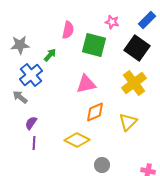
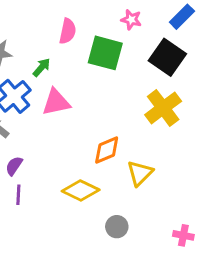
pink triangle: (86, 84) -> (56, 102), moved
yellow triangle: (128, 122) -> (140, 173), moved

